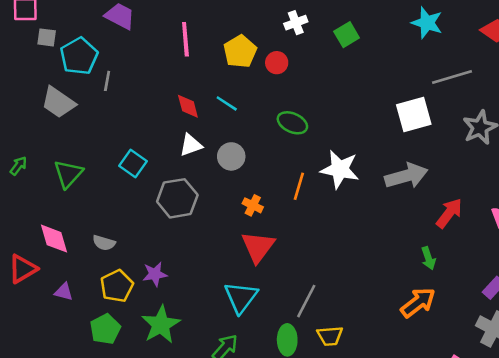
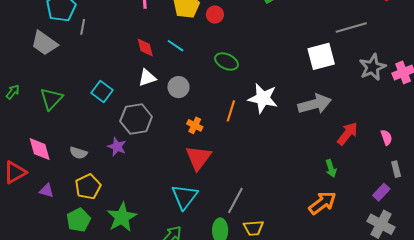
purple star: (155, 274) -> (117, 147), moved, turned 30

